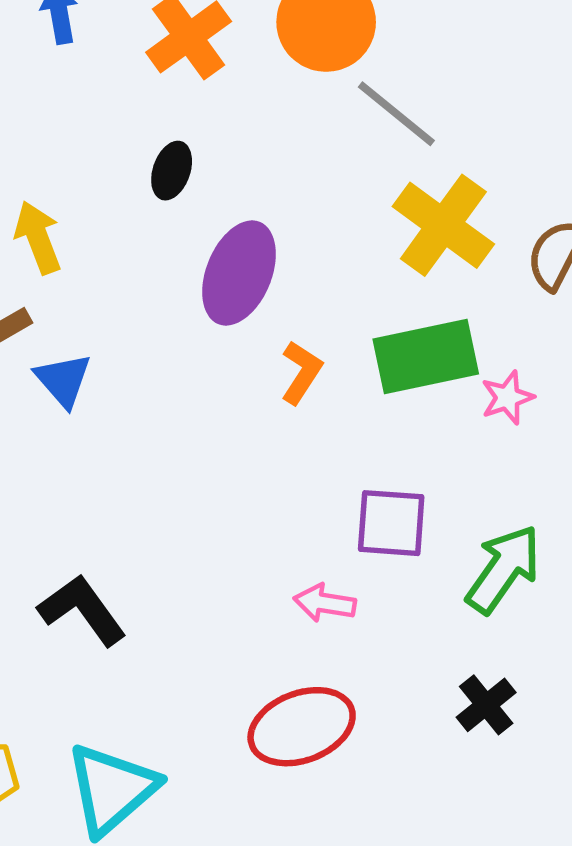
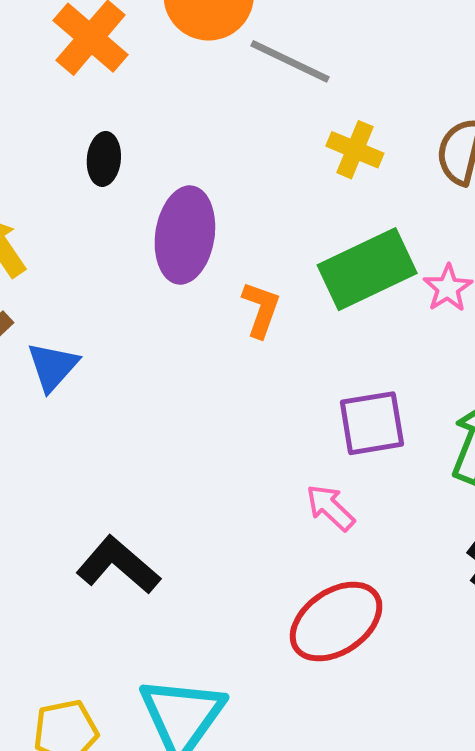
yellow cross: (443, 225) -> (355, 150), size x0.6
blue triangle: (63, 380) -> (53, 367), turned 36
pink arrow: (325, 603) -> (330, 508), turned 48

